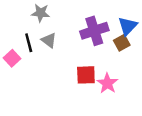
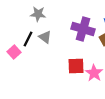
purple cross: (94, 31) -> (83, 29), turned 35
black line: (29, 43) -> (28, 39), turned 42

